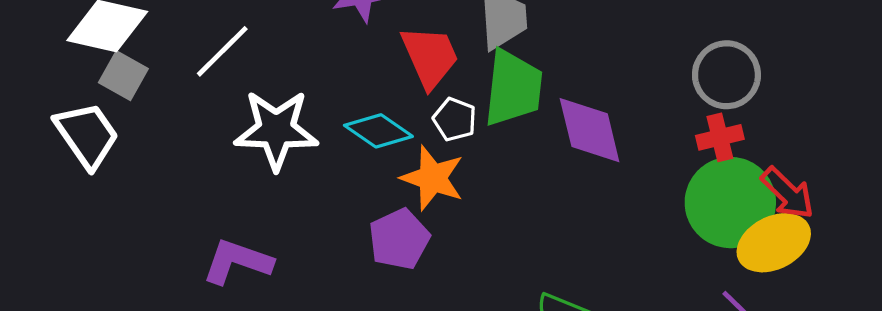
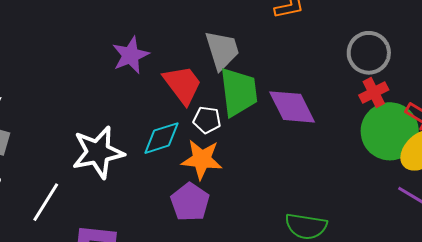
white line: (222, 51) -> (46, 202), moved
cyan diamond: (378, 131) -> (161, 138), turned -39

